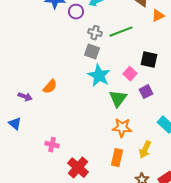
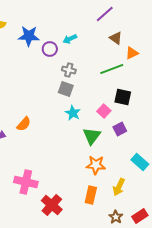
green line: (121, 32) -> (112, 69), moved
cyan star: (99, 76) -> (73, 113), size x0.7
pink cross: (52, 145) -> (26, 182), size x1.6

